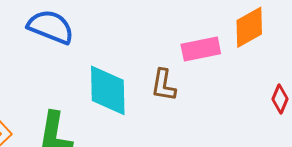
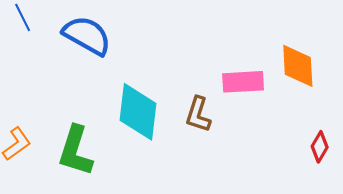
orange diamond: (249, 27) -> (298, 66), turned -72

